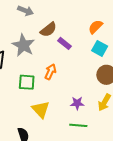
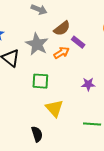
orange arrow: (50, 72) -> (61, 53), moved, turned 35
purple star: (77, 103) -> (88, 84), moved

